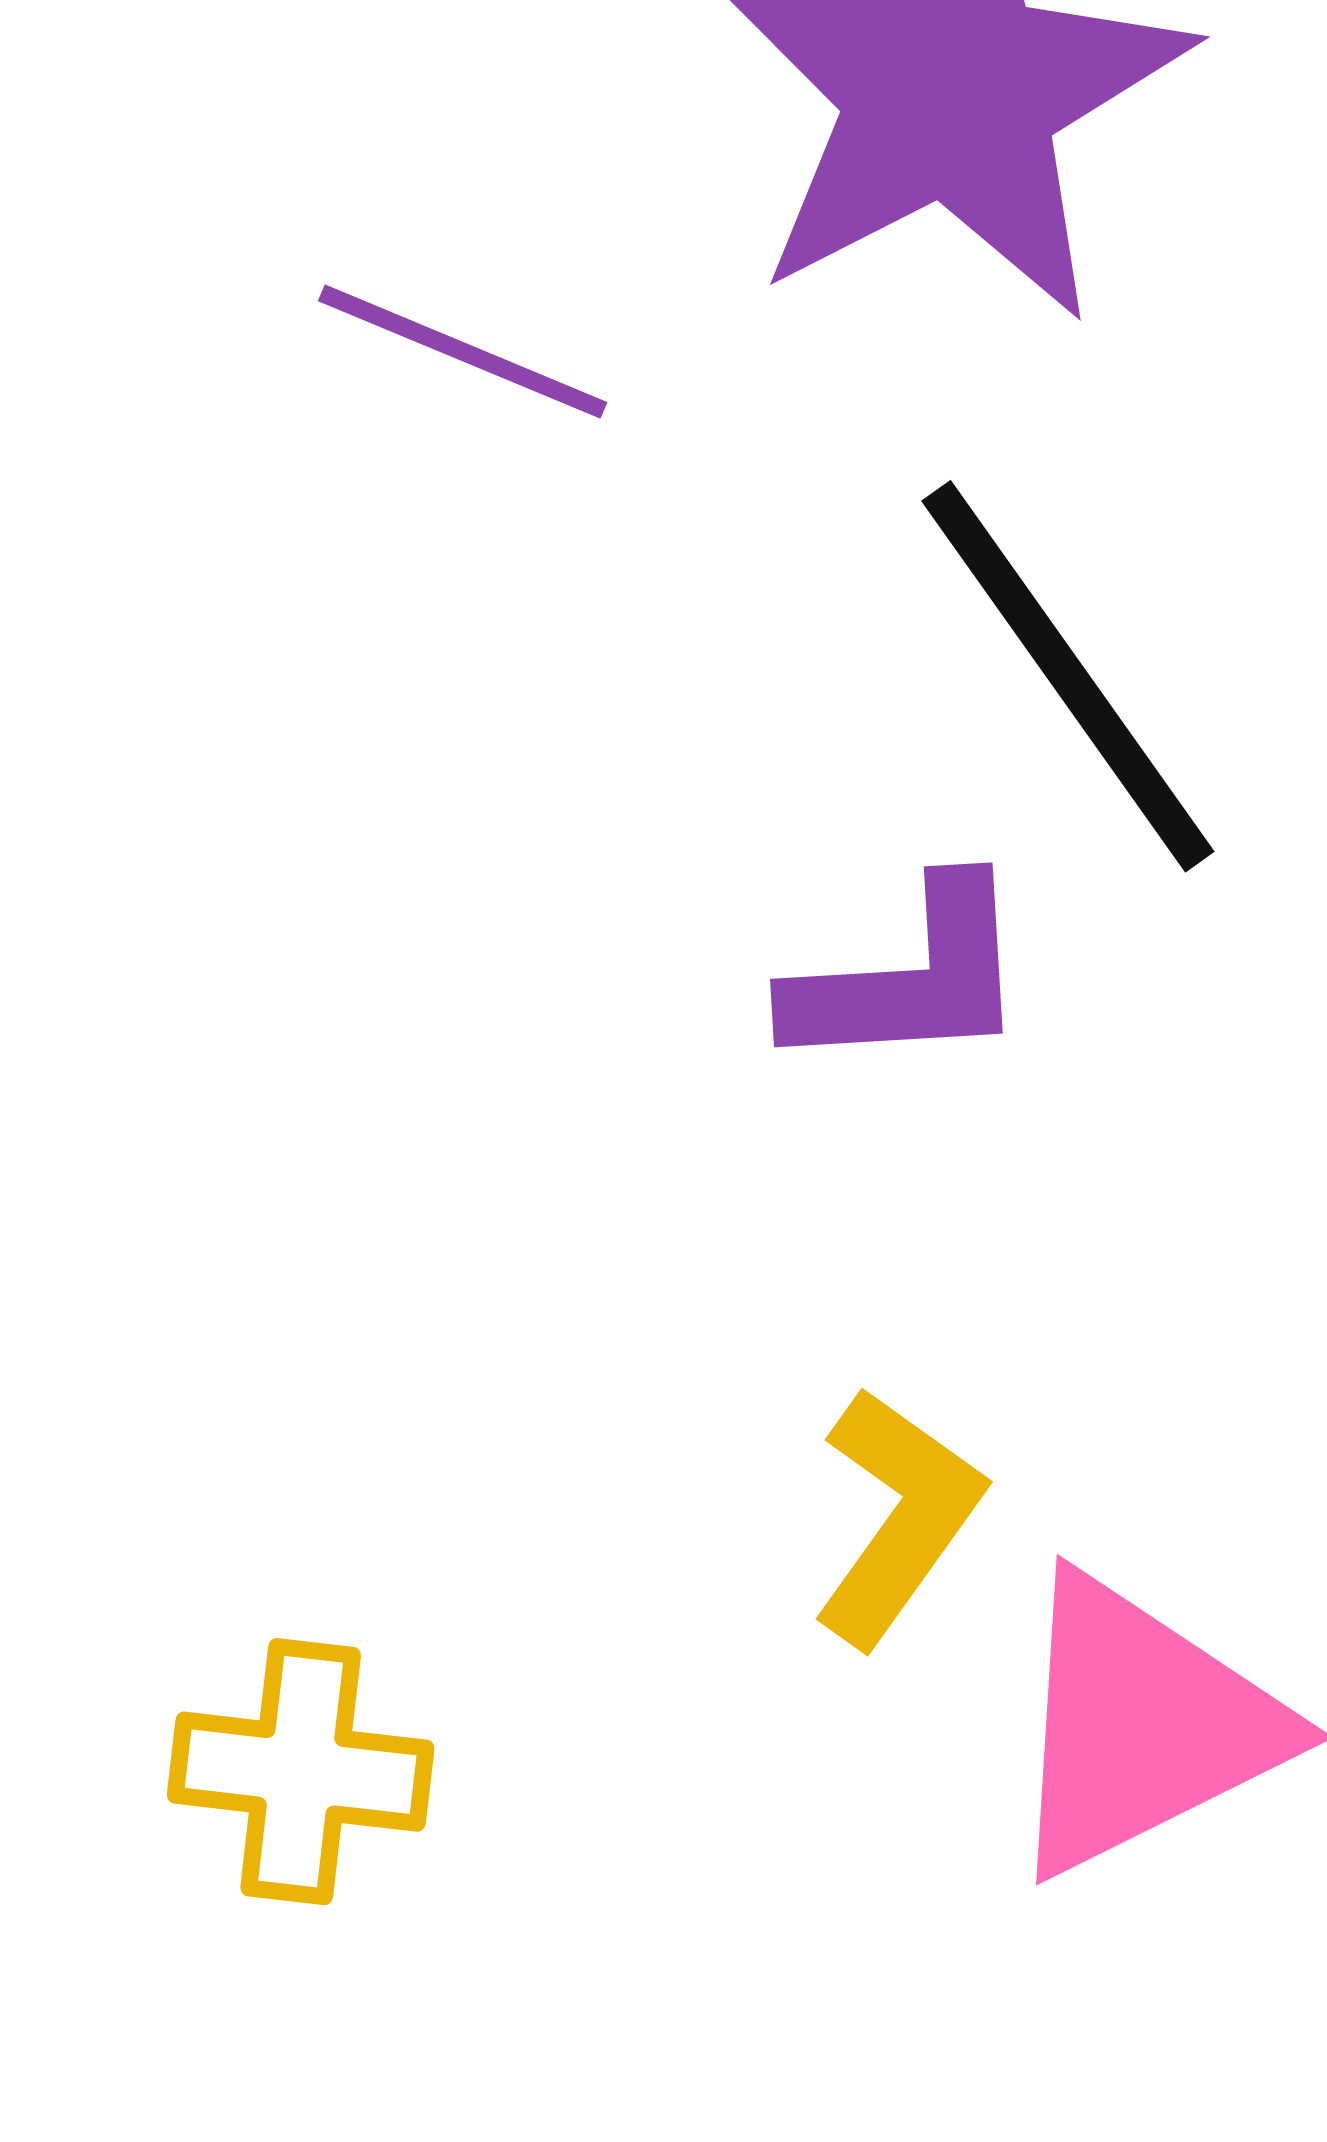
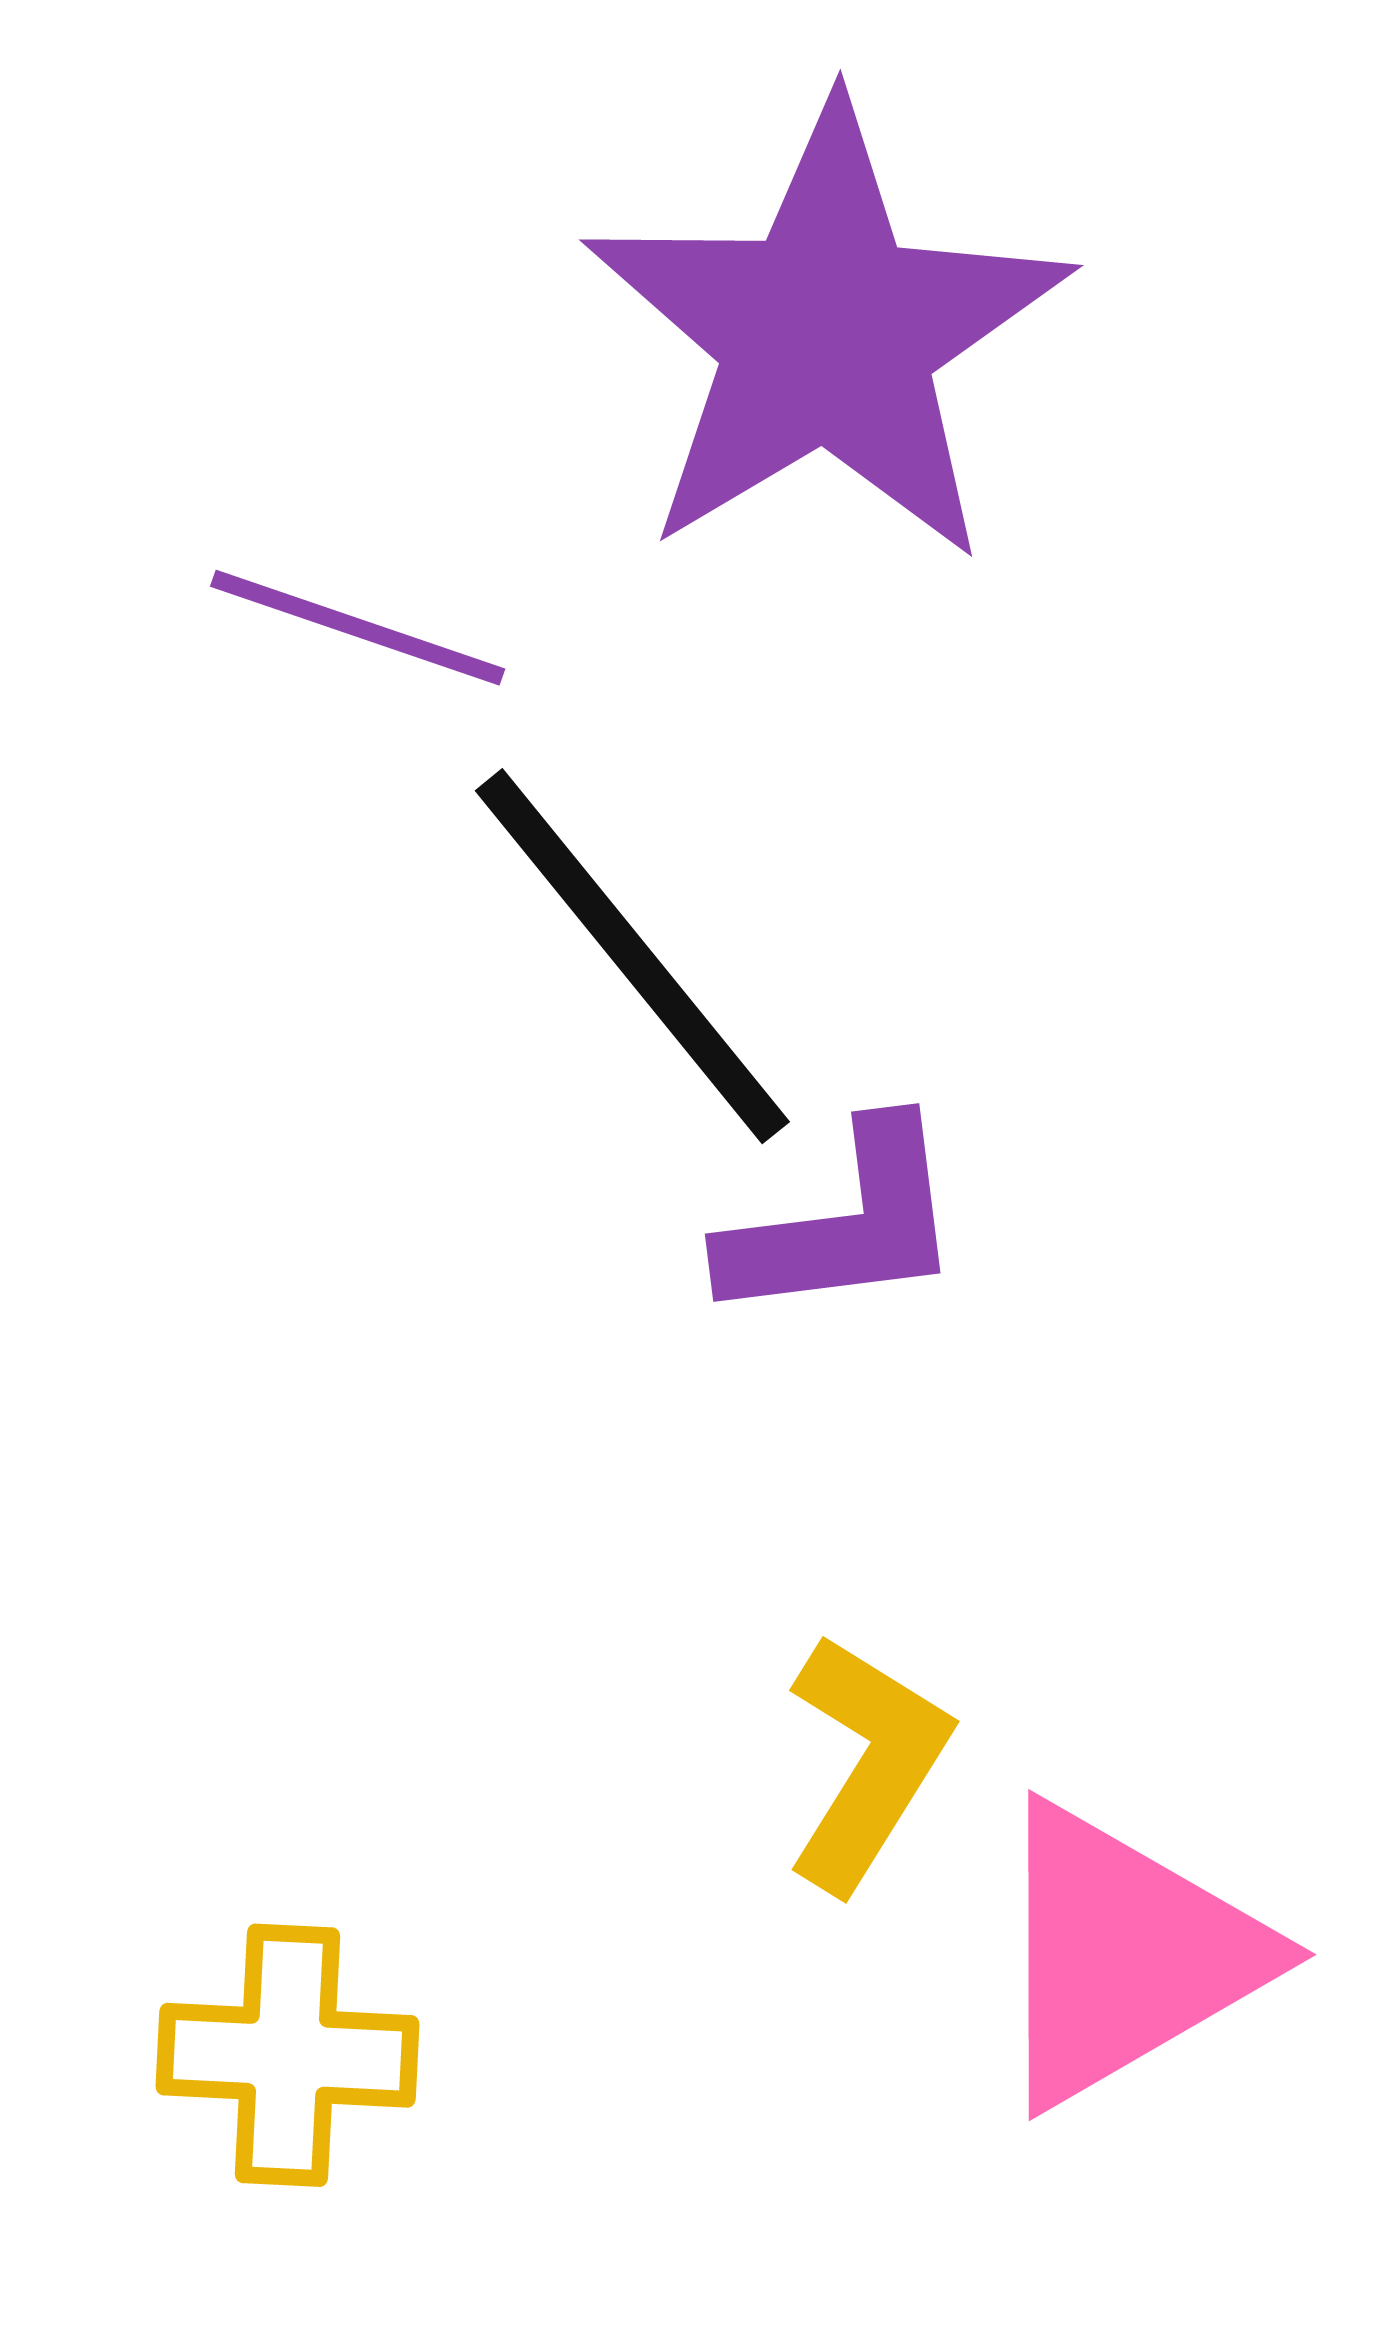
black line: (1068, 676) -> (632, 956), moved

